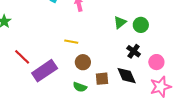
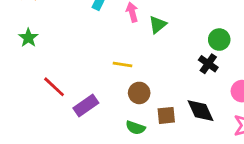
green triangle: (120, 22) -> (158, 25), moved
black cross: (134, 51) -> (208, 64), moved
purple rectangle: (45, 71) -> (86, 106), size x0.7

